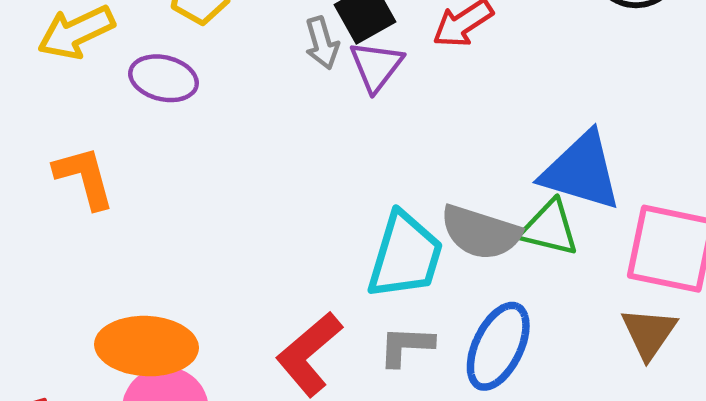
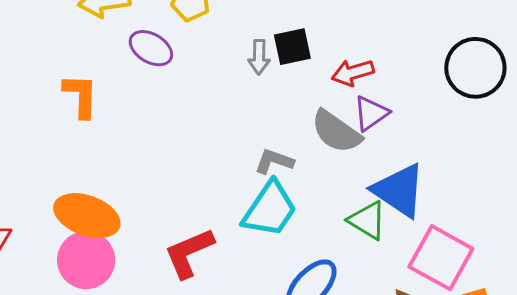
purple triangle: (376, 66) -> (371, 113), moved
gray semicircle: (481, 232) -> (336, 132), moved
gray L-shape: (406, 346) -> (274, 161), moved

